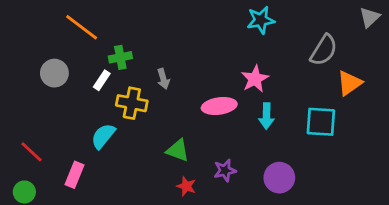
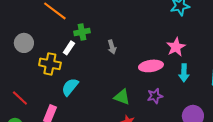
gray circle: (54, 73) -> (24, 43), moved
yellow cross: (132, 103) -> (50, 64), moved
purple star: (225, 170) -> (155, 96), moved

